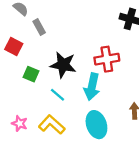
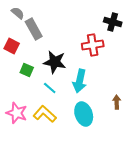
gray rectangle: (39, 27) -> (34, 29), size x1.5
red cross: (107, 59) -> (93, 45), moved
pink star: (20, 123) -> (17, 113), size x1.5

